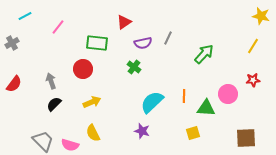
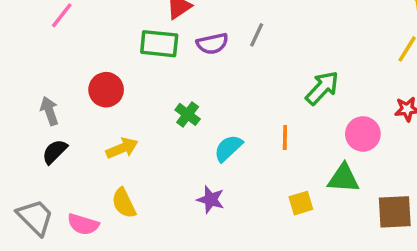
green rectangle: (97, 43) -> (159, 44), moved
green arrow: (204, 54) -> (322, 88), moved
green cross: (134, 67) -> (188, 114), moved
cyan semicircle: (152, 102) -> (228, 148), size x0.7
green triangle: (206, 108) -> (343, 178), moved

